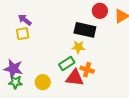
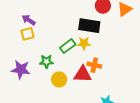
green rectangle: (67, 63) -> (68, 46), moved
green star: (15, 82) -> (46, 61), moved
yellow circle: (43, 82) -> (59, 79), moved

